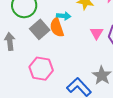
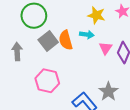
cyan arrow: (64, 16) -> (87, 35), moved

